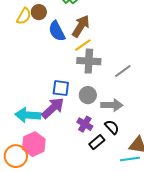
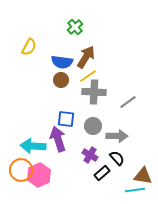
brown circle: (39, 12) -> (61, 80), moved
blue semicircle: (57, 31) -> (62, 62), turned -55
purple arrow: (53, 108) -> (58, 139), turned -65
orange circle: (16, 156) -> (21, 170), moved

